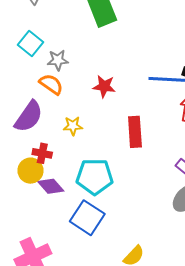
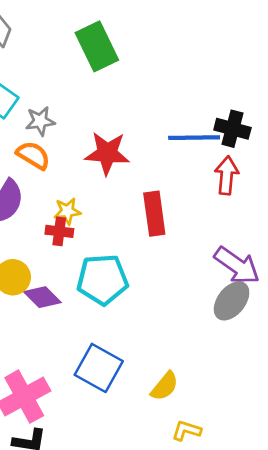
red star: (104, 86) -> (107, 153), size x1.4
red cross: (42, 153) -> (59, 231), moved
blue square: (87, 218) -> (99, 368), moved

